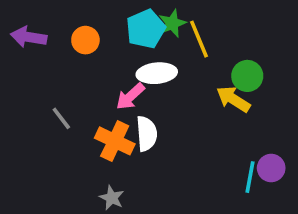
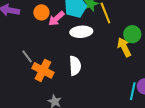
pink arrow: (130, 96) -> (56, 19), moved
yellow arrow: (233, 99) -> (124, 47), turned 30
orange cross: (115, 141) -> (43, 70), moved

